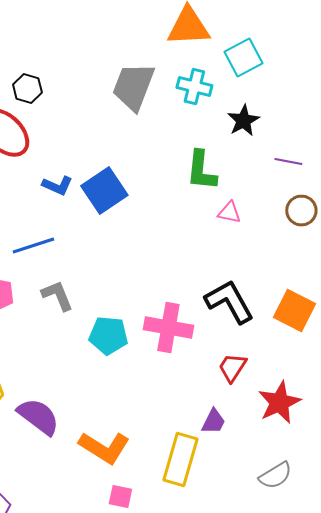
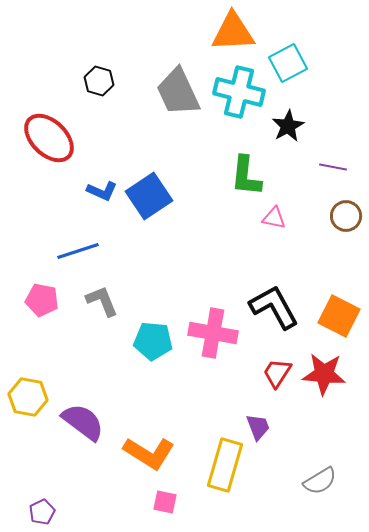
gray trapezoid: (133, 86) -> (178, 92), turned -46
cyan cross: (194, 86) -> (239, 92), size x1.4
black hexagon: (27, 88) -> (99, 81), moved
red star: (279, 402) -> (324, 374), moved, turned 30
purple trapezoid: (213, 422) -> (258, 427), turned -48

